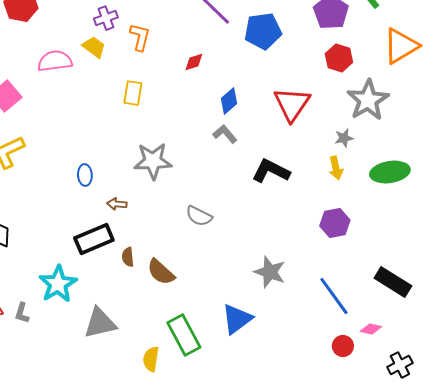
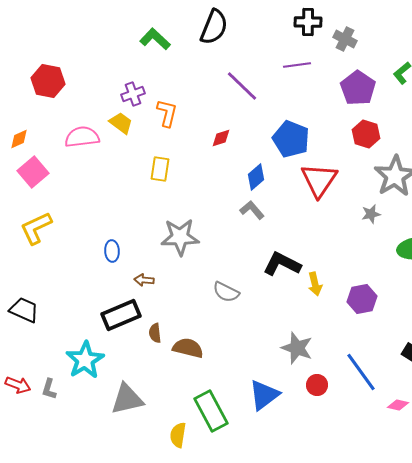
blue pentagon: (263, 31) -> (291, 139), moved, turned 30
yellow arrow: (336, 168) -> (315, 284), moved
black L-shape: (271, 171) -> (282, 264), moved
brown semicircle: (161, 272) -> (188, 348), turned 152
red circle: (343, 346) -> (317, 385), moved

